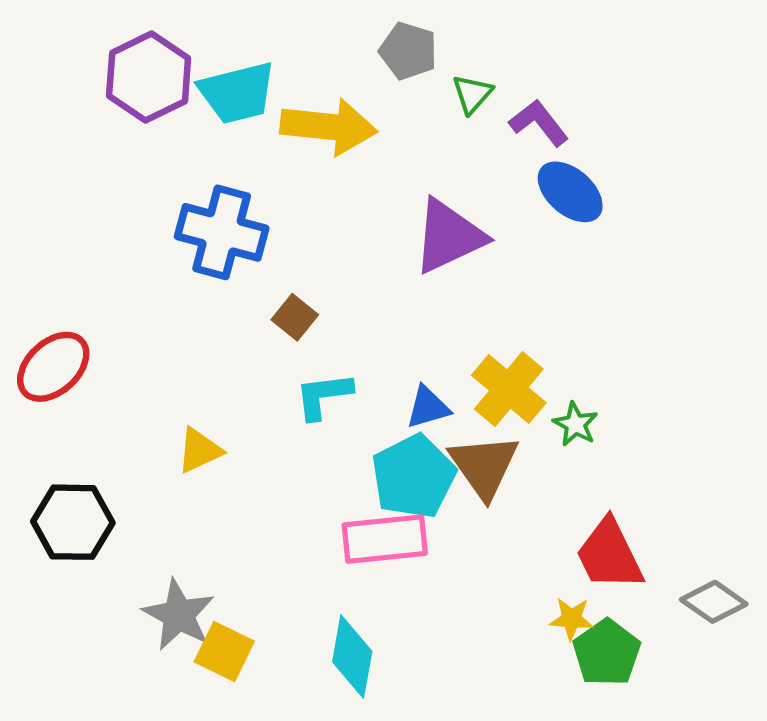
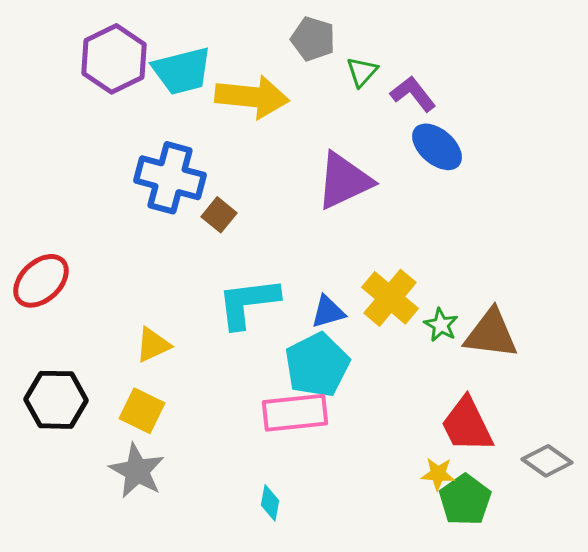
brown square: (295, 317) -> (219, 215), moved
cyan L-shape: (323, 396) -> (248, 303), size x1.4
brown triangle: (484, 466) -> (491, 334), moved, turned -48
yellow square: (224, 651) -> (142, 411), moved
cyan diamond: (352, 657) -> (270, 503), size x0.6

